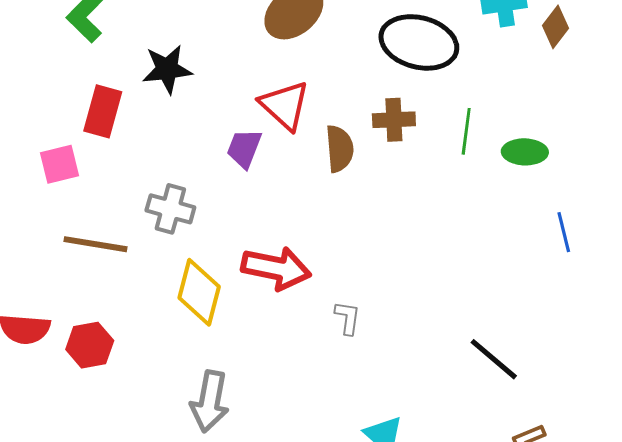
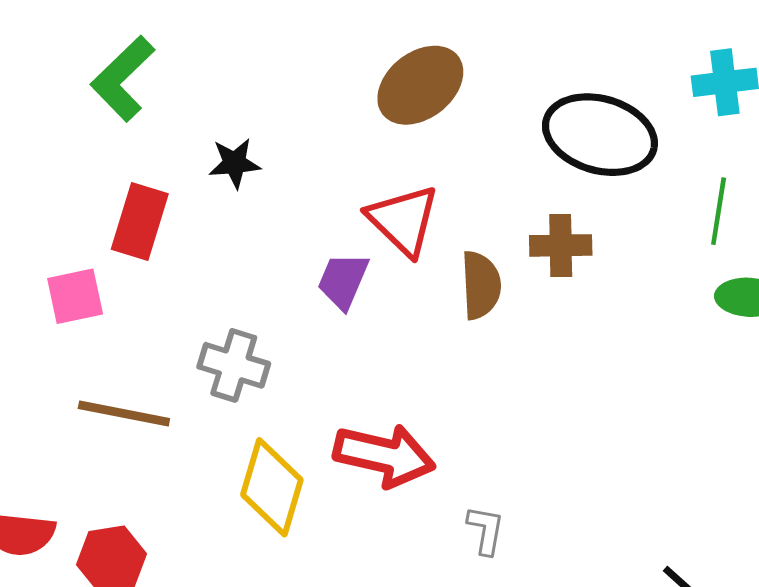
black star: (167, 69) -> (235, 163), size x0.7
green line: (466, 131) -> (719, 211), moved

